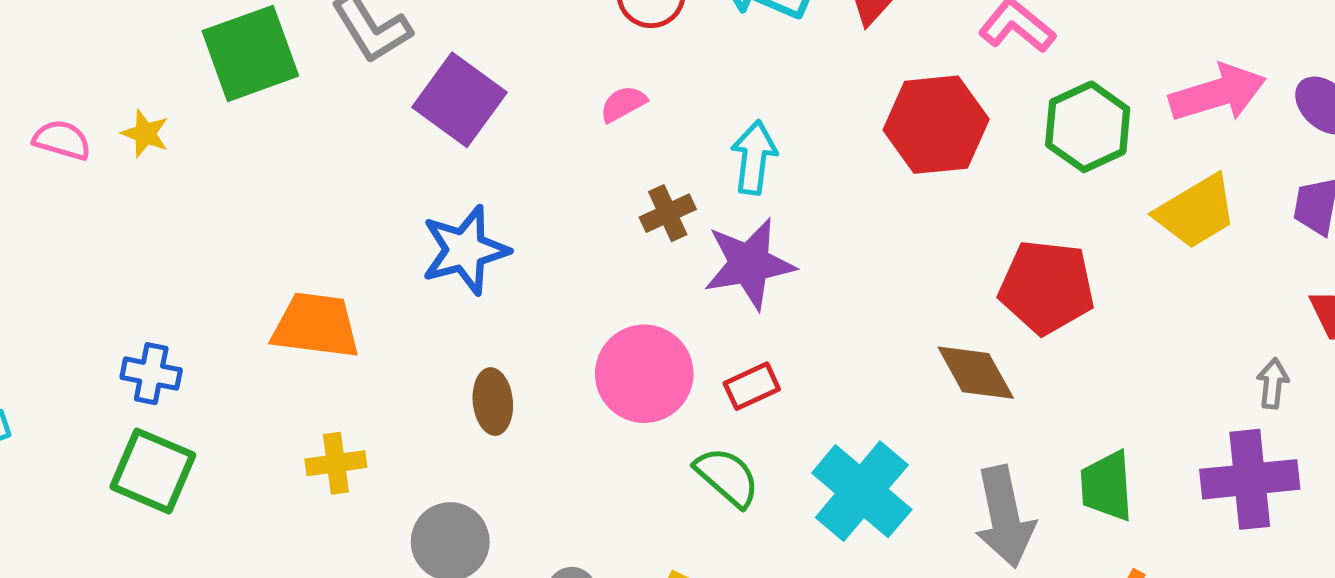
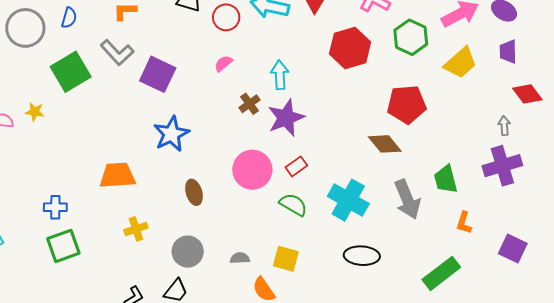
green square: (153, 471) -> (63, 246), turned -32

